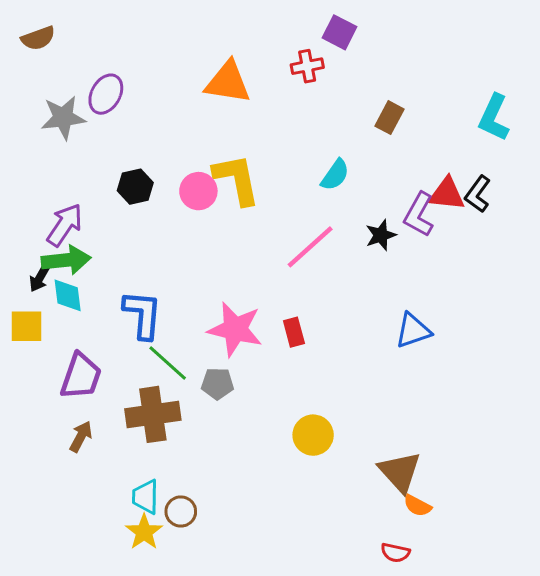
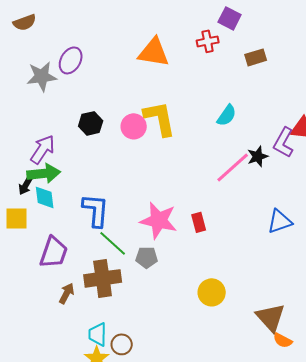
brown rectangle: (389, 118) -> (256, 57), moved, turned 45
pink line: (310, 247) -> (233, 167), moved
brown arrow: (81, 437) -> (67, 293), moved

